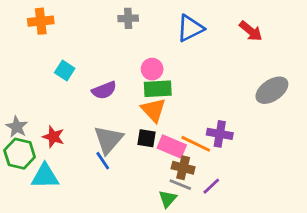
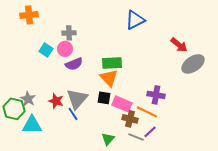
gray cross: (128, 18) -> (69, 33), moved
red arrow: (251, 31) -> (179, 45), moved
pink circle: (152, 69) -> (65, 49), moved
gray star: (17, 127) -> (28, 99), moved
red star: (53, 137) -> (56, 101), moved
orange line: (196, 144) -> (147, 112), moved
gray line: (180, 185) -> (136, 137), moved
green triangle: (168, 199) -> (108, 139), moved

